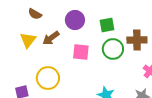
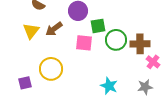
green square: (107, 25) -> (98, 26), moved
brown cross: (137, 40) -> (140, 44), moved

